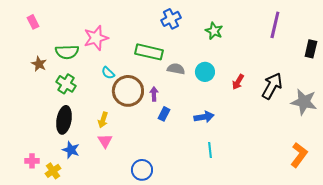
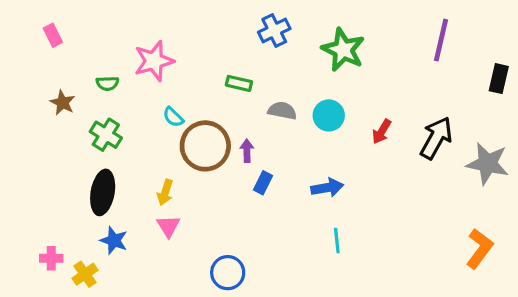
green star: (214, 31) -> (343, 50), size x1.5
green semicircle: (67, 52) -> (107, 83), size x0.6
green rectangle: (149, 52) -> (239, 83), size x0.6

